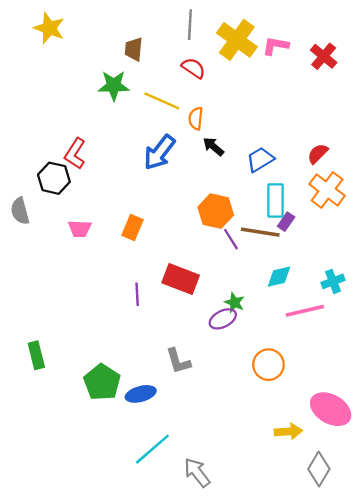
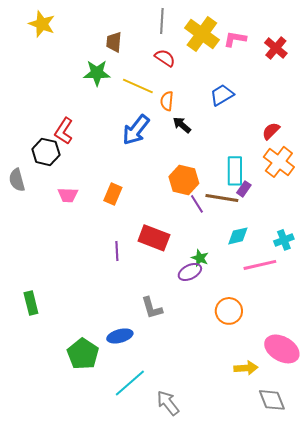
blue trapezoid: (260, 159) -> (222, 95), moved
green pentagon: (102, 382) -> (83, 354), moved
gray diamond: (319, 469) -> (272, 400), turned -52

